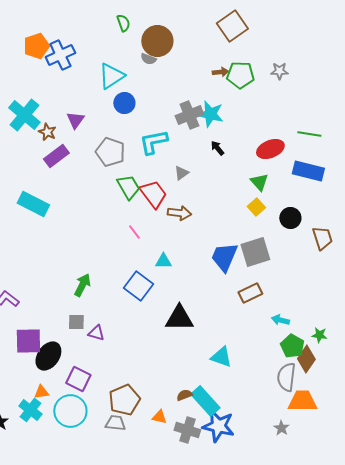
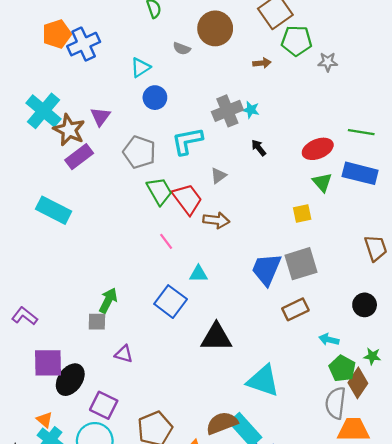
brown circle: (157, 41) -> (215, 28), moved
green pentagon: (240, 75) -> (297, 41), moved
cyan triangle: (111, 76) -> (140, 67), size x0.7
cyan star: (210, 114) -> (251, 110), size x0.6
brown star: (47, 132) -> (69, 130), size x1.6
green triangle: (259, 182) -> (322, 182), moved
yellow square: (256, 207) -> (302, 213), turned 30
black circle: (290, 218) -> (365, 305), moved
gray square: (76, 322) -> (97, 322), moved
cyan triangle: (221, 357) -> (263, 381), size x1.4
orange triangle: (41, 392) -> (45, 420), moved, turned 49
brown semicircle: (184, 395) -> (222, 423), size x1.8

